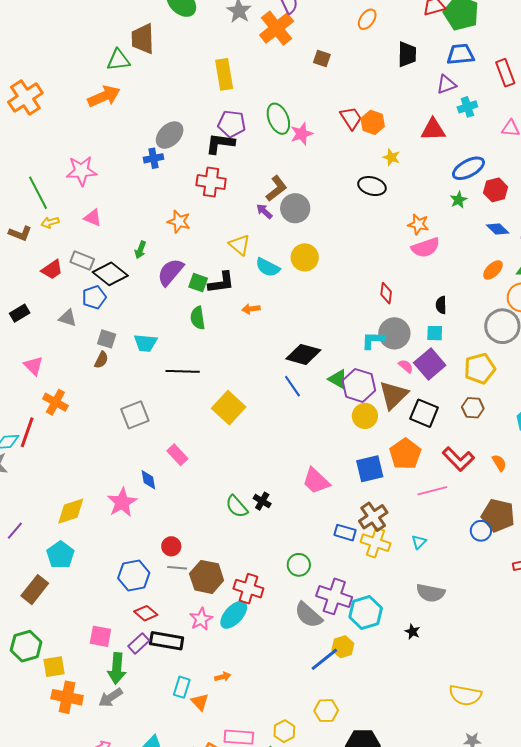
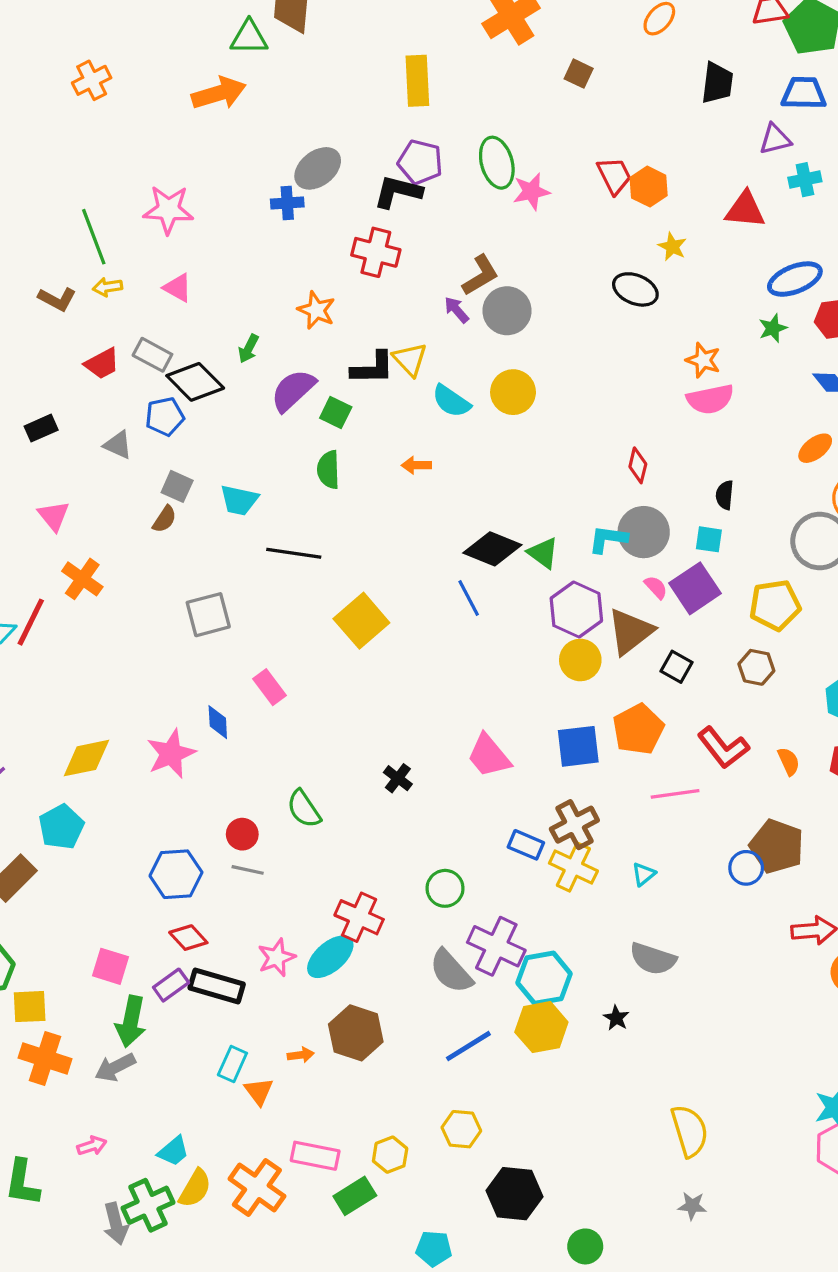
orange cross: (25, 98) -> (92, 80), size x0.7
black L-shape: (221, 283) -> (373, 368), moved
green triangle: (338, 379) -> (543, 553), moved
black square: (424, 413) -> (677, 667), size x0.7
green semicircle: (237, 506) -> (304, 809), moved
brown hexagon: (207, 577) -> (356, 1033), moved
yellow hexagon: (343, 647) -> (541, 1027), moved, size x1.4
yellow semicircle: (465, 695) -> (690, 1131), turned -124

